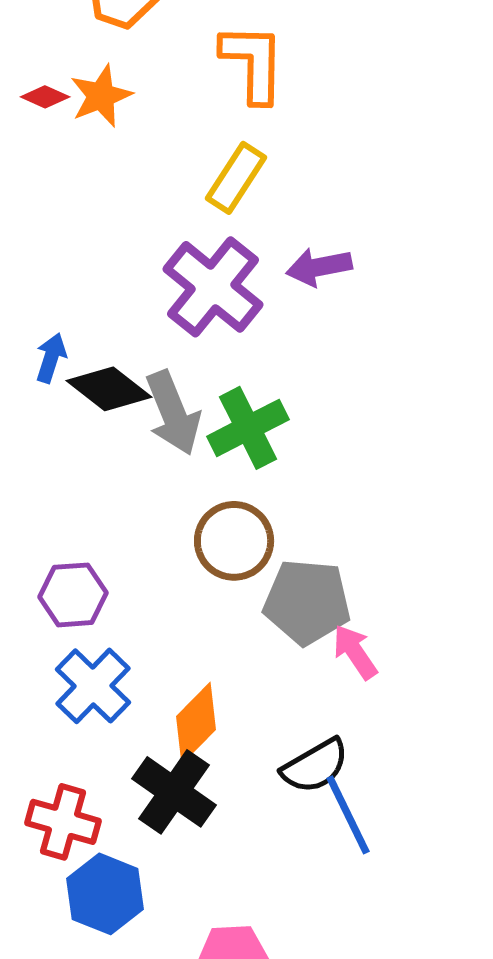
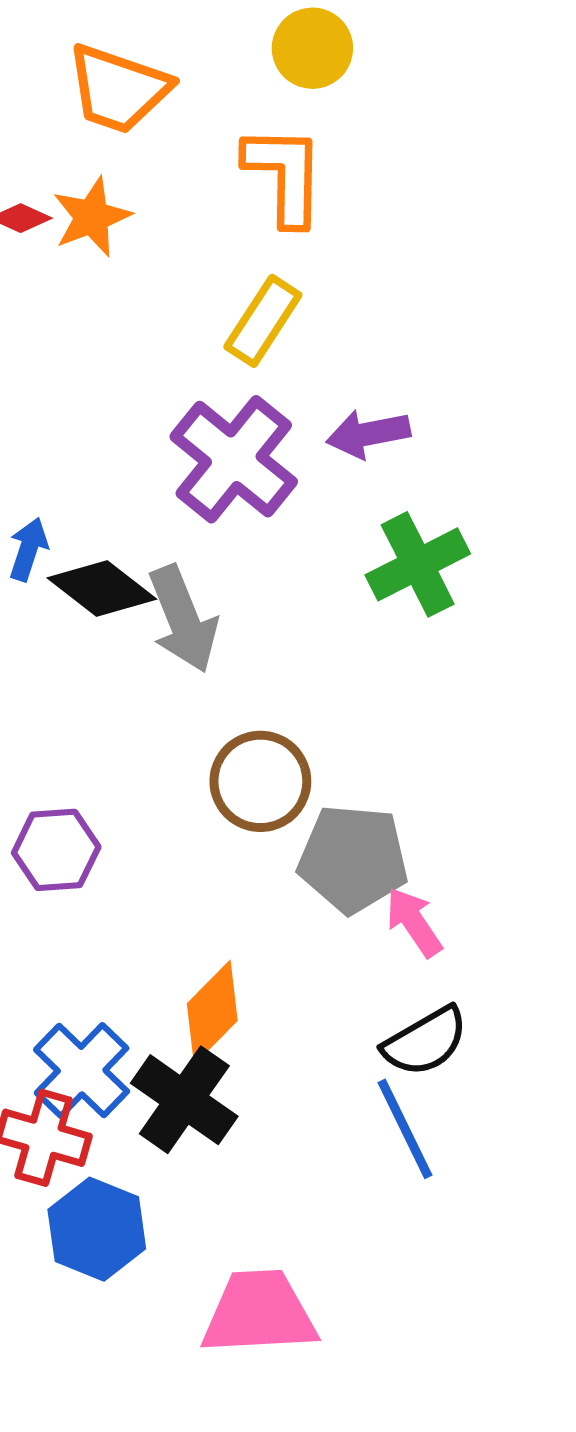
green cross: (248, 428) -> (418, 564), moved
blue cross: (93, 686) -> (82, 1071), moved
black semicircle: (315, 766) -> (425, 1041), moved

